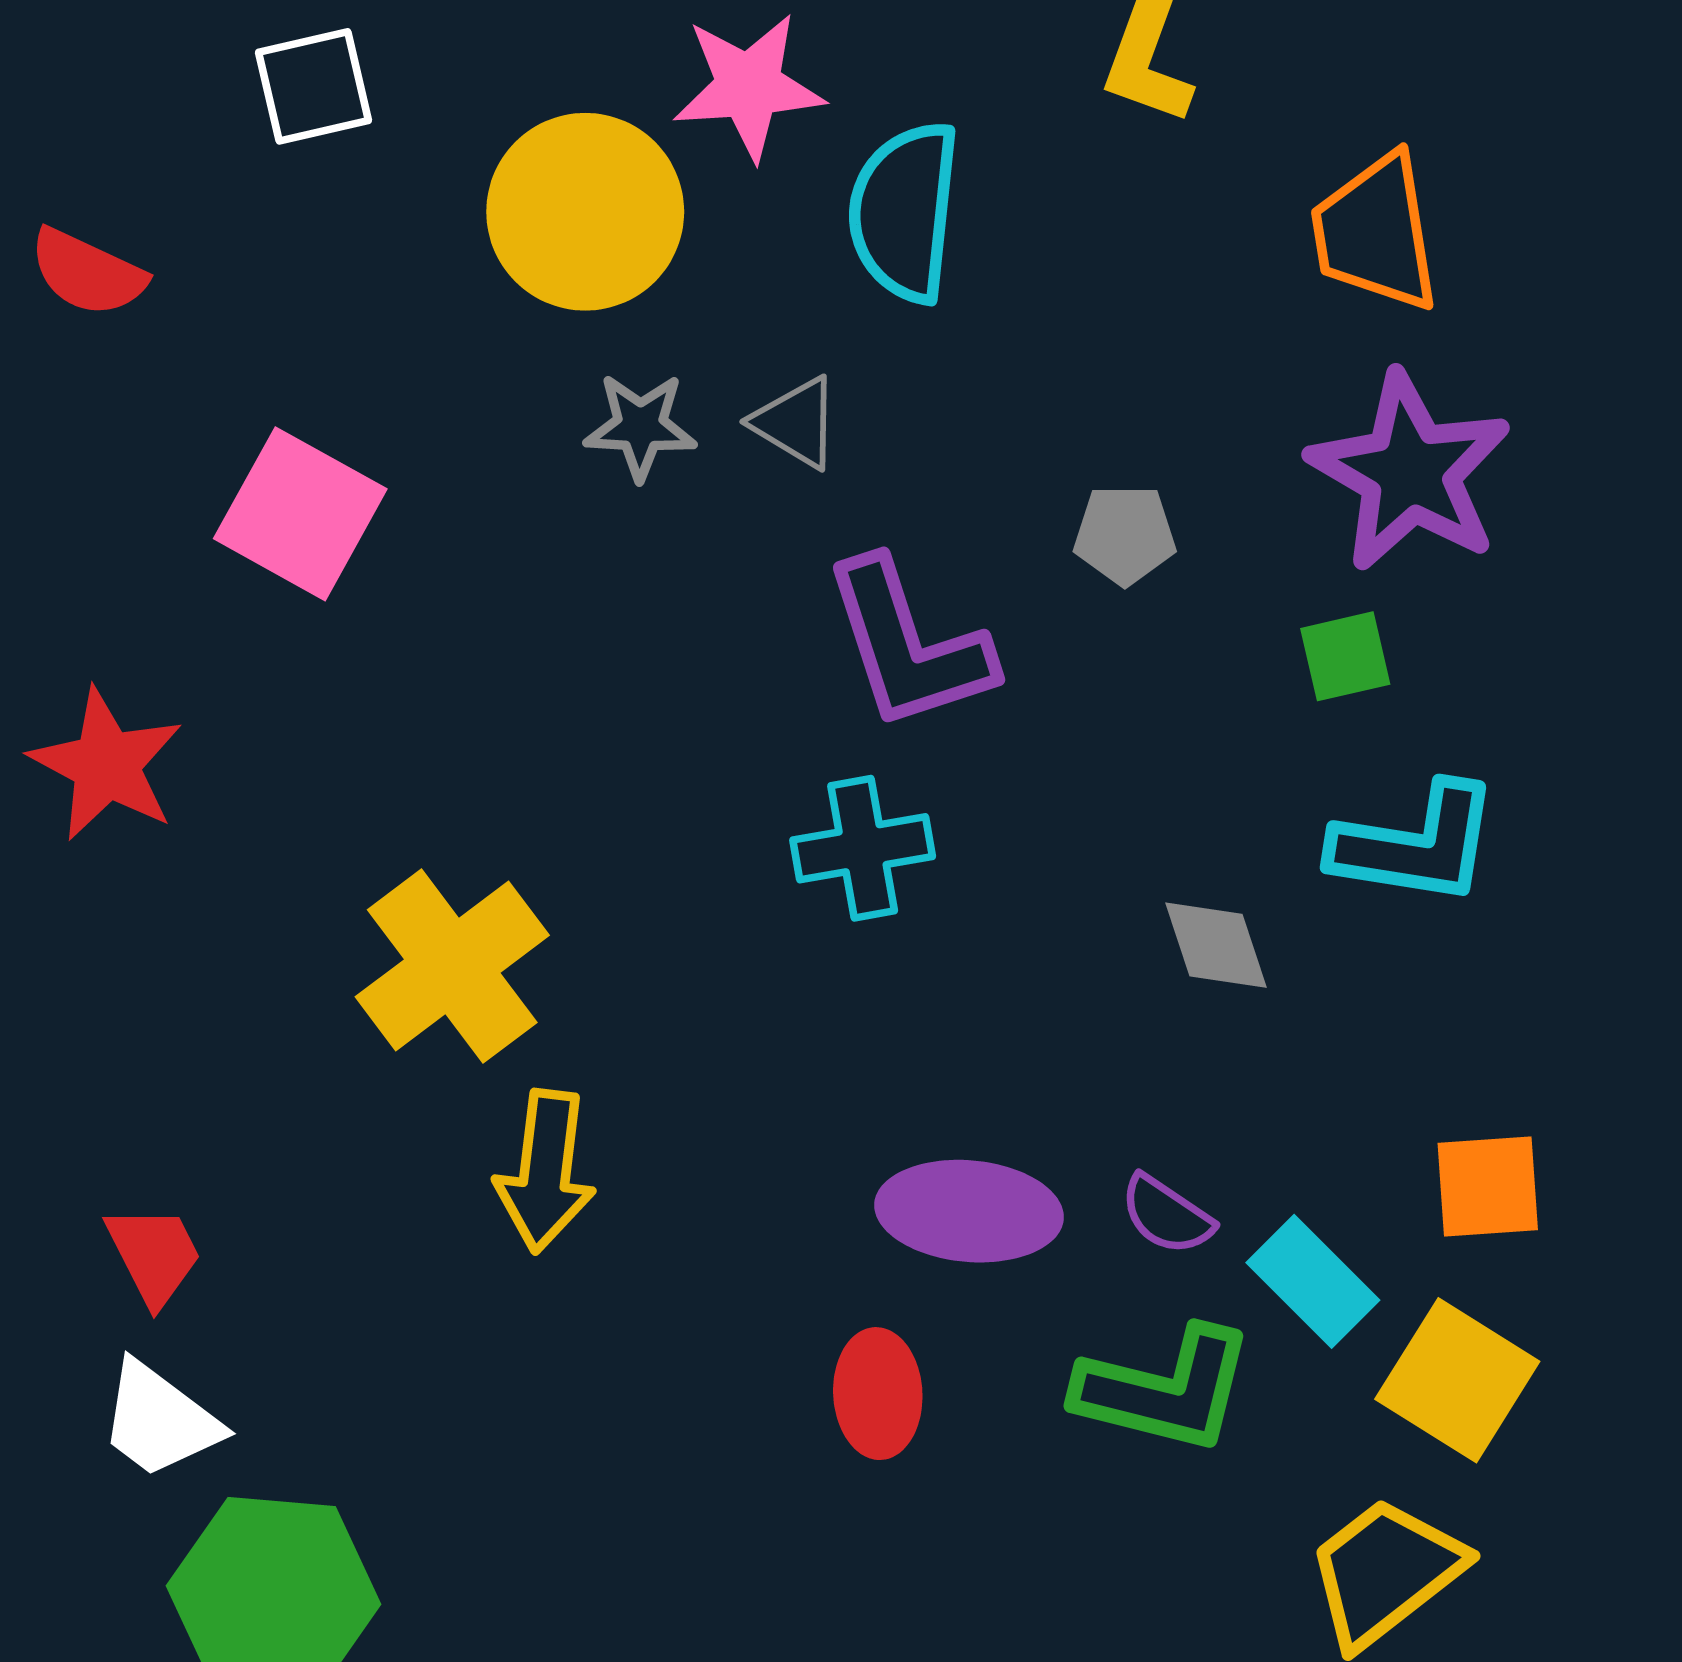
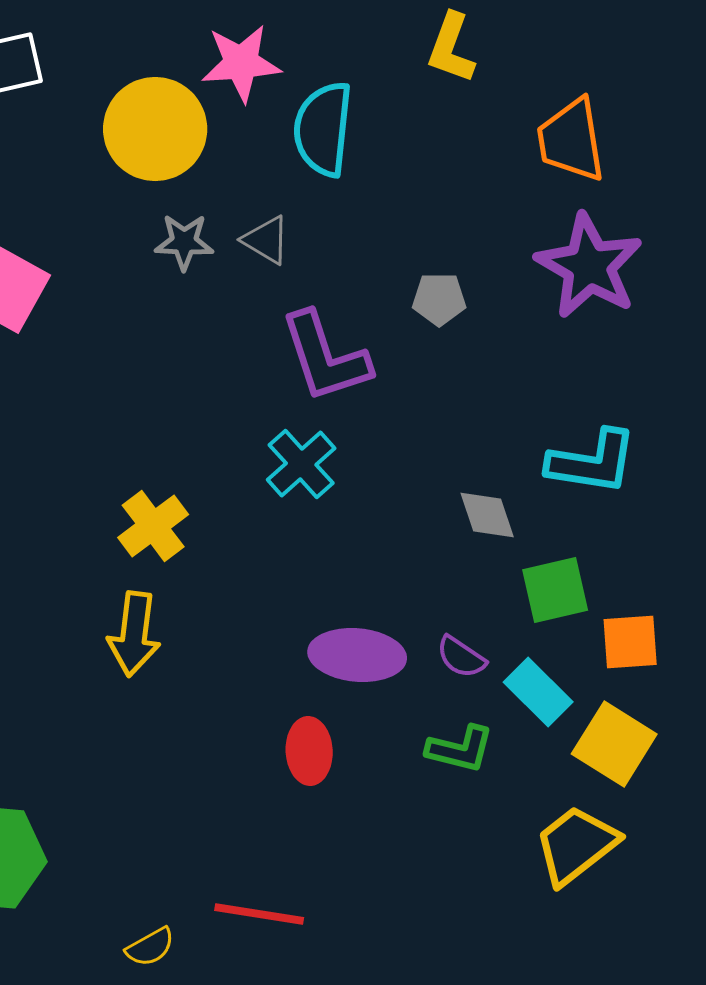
green square: (1345, 656) -> (555, 590), moved, size x1.4
cyan cross: (863, 848) -> (301, 464), turned -32
yellow cross: (452, 966) -> (153, 526), moved, size x0.7
green L-shape: (1165, 1390) -> (460, 749), size x0.7

